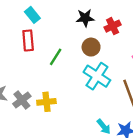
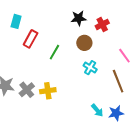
cyan rectangle: (32, 15) -> (16, 21), moved, turned 56
red rectangle: (28, 40) -> (31, 39), turned 36
cyan cross: (97, 76) -> (90, 68), size x0.6

